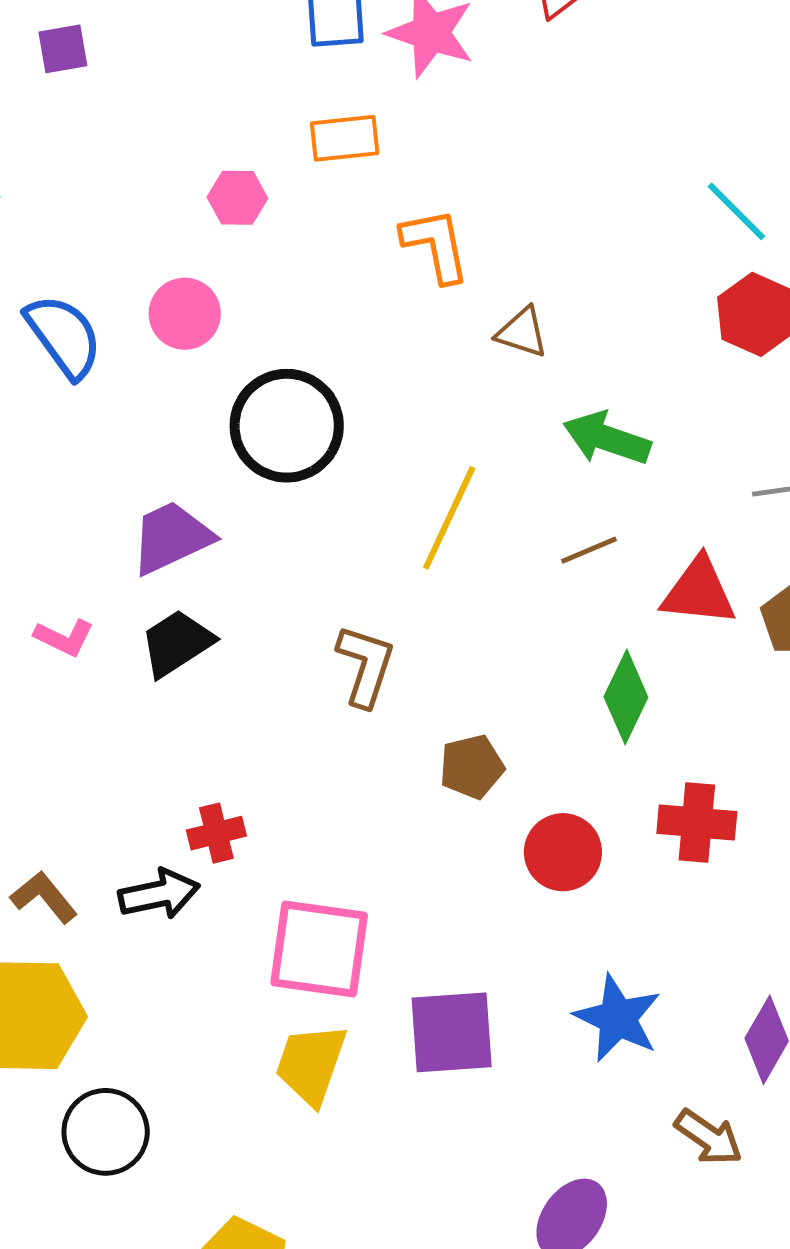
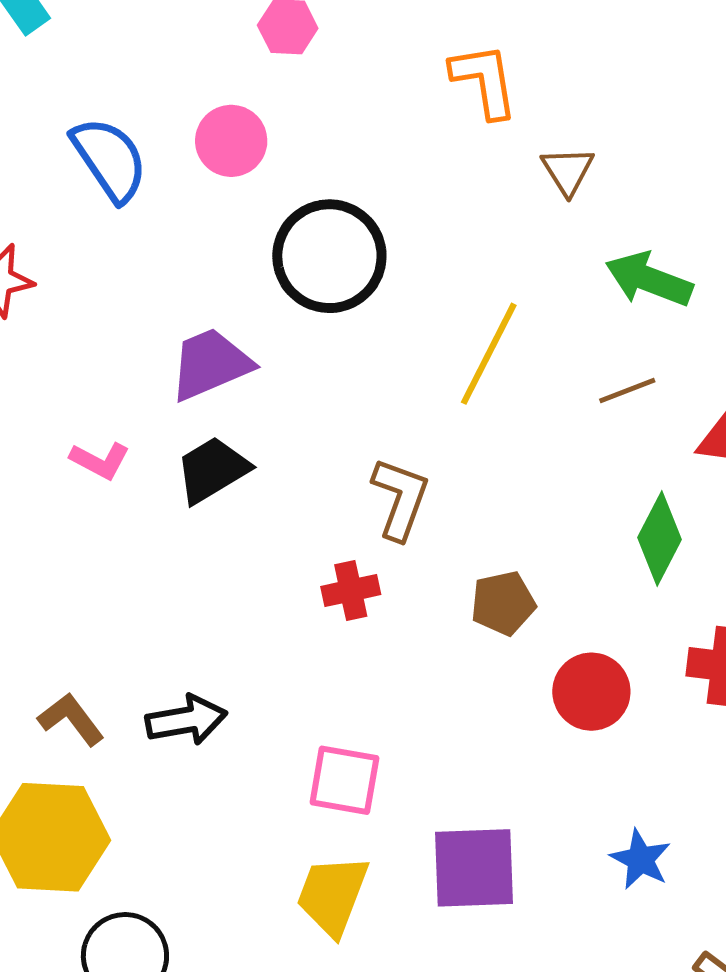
brown triangle: (522, 332) -> (568, 171), turned 38
red cross: (216, 833) -> (351, 590), moved
pink square: (319, 949) -> (344, 780), size x0.7
blue star: (618, 1018) -> (641, 859), size x0.7

